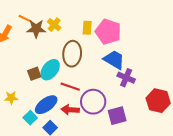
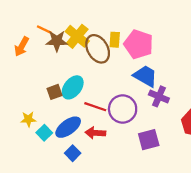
yellow cross: (54, 25) -> (77, 36), size x1.5
brown ellipse: (72, 54) -> (98, 49), moved, turned -35
purple circle: (93, 102) -> (123, 109), moved
cyan square: (30, 118) -> (44, 133), moved

